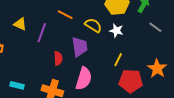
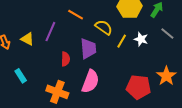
yellow triangle: (20, 24) -> (27, 39), moved
white star: (116, 31) -> (141, 39), moved
yellow line: (118, 60) -> (122, 41), moved
cyan rectangle: (17, 85) -> (21, 76), moved, turned 40

